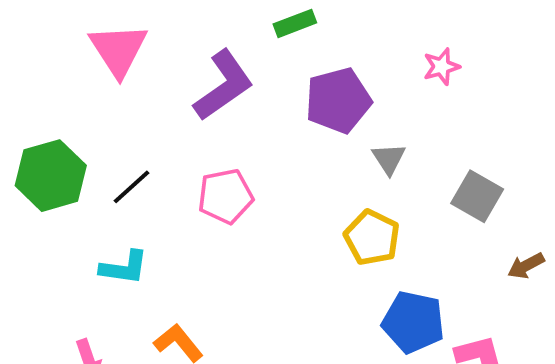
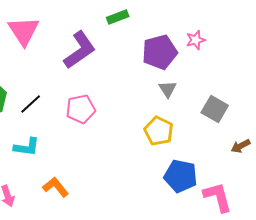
purple pentagon: (338, 100) -> (160, 52), moved

